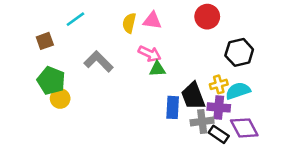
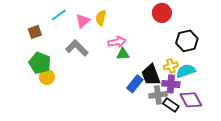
pink triangle: (152, 20) -> (83, 21), moved, turned -49
pink arrow: (150, 54) -> (117, 42), turned -36
blue rectangle: (173, 107) -> (135, 84), turned 36

